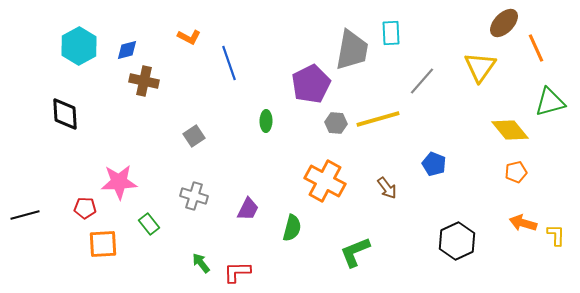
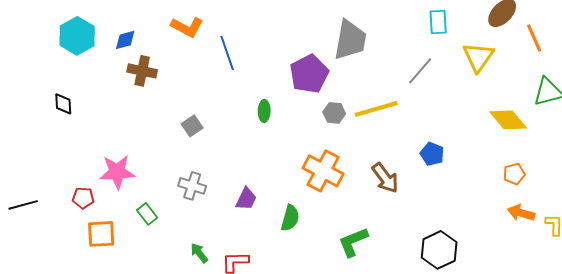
cyan rectangle: (391, 33) -> (438, 22), moved
orange L-shape: (189, 37) -> (187, 27), size x1.4
black diamond: (65, 114) -> (63, 104), size x0.7
orange pentagon: (516, 172) -> (514, 174), moved
brown arrow: (387, 188) -> (385, 178), size x1.4
black hexagon: (457, 241) -> (439, 250), moved

